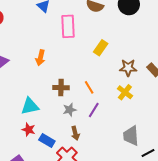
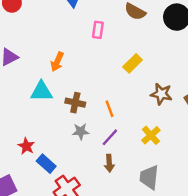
pink rectangle: (68, 26) -> (98, 30), size x0.6
yellow cross: (125, 92) -> (151, 135), moved
cyan triangle: (30, 106) -> (41, 92), moved
brown arrow: (75, 133) -> (109, 163), moved

